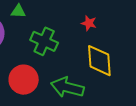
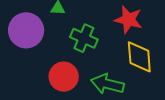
red star: (89, 23) -> (128, 20), size x1.8

